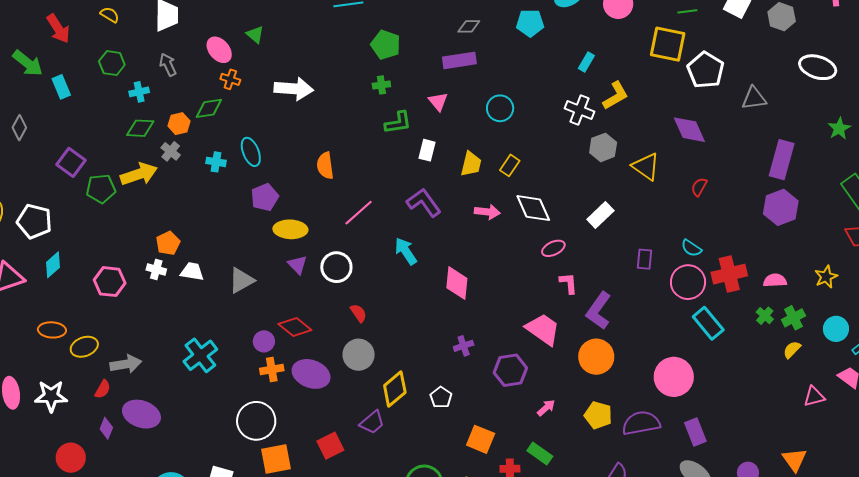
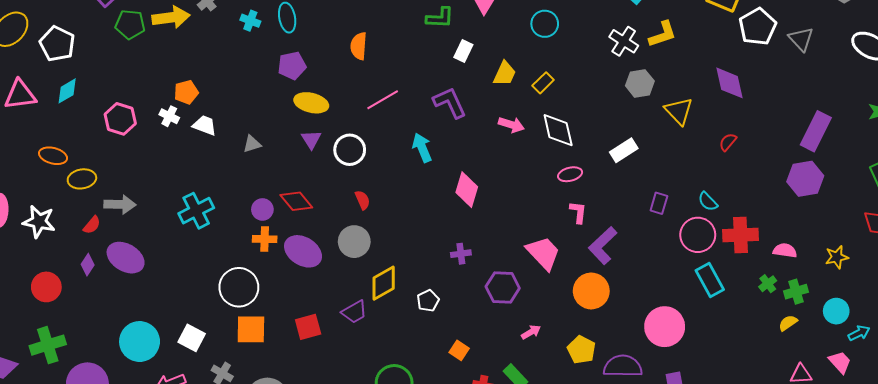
gray triangle: (754, 98) -> (801, 39), moved, turned 44
gray triangle: (241, 280) -> (252, 144), size x0.7
orange square: (481, 439) -> (459, 350), size x0.7

